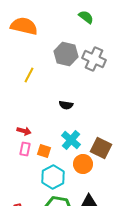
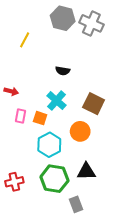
red arrow: (24, 131) -> (11, 91), moved
cyan cross: (71, 140) -> (57, 101), moved
brown square: (101, 148) -> (94, 104), moved

